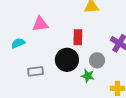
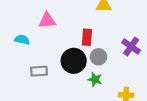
cyan semicircle: (18, 43) -> (22, 40), turned 32
gray circle: (97, 60) -> (99, 57), moved

